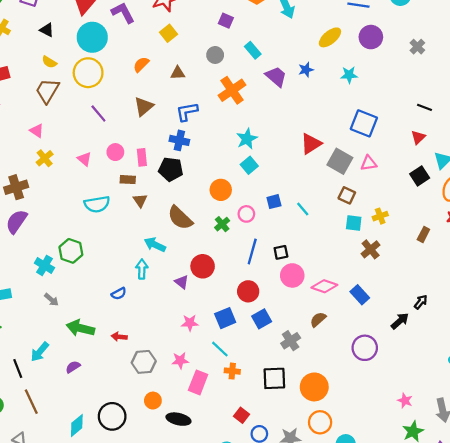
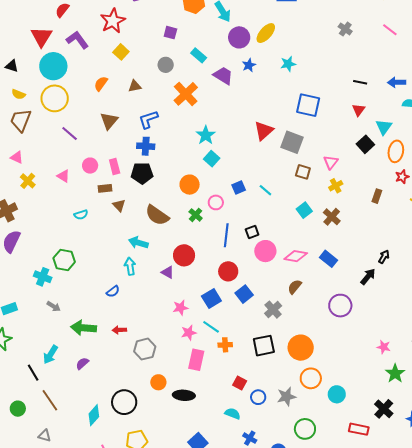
purple circle: (371, 37) -> (239, 37), moved
pink triangle: (369, 163) -> (331, 162), moved, turned -35
cyan semicircle: (97, 204) -> (81, 215), size x0.6
cyan square: (354, 223) -> (304, 210), moved, turned -35
pink star: (180, 360) -> (189, 333), moved

